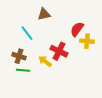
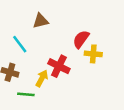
yellow arrow: (45, 61) -> (42, 78), turned 80
green line: (23, 70) -> (26, 94), moved

